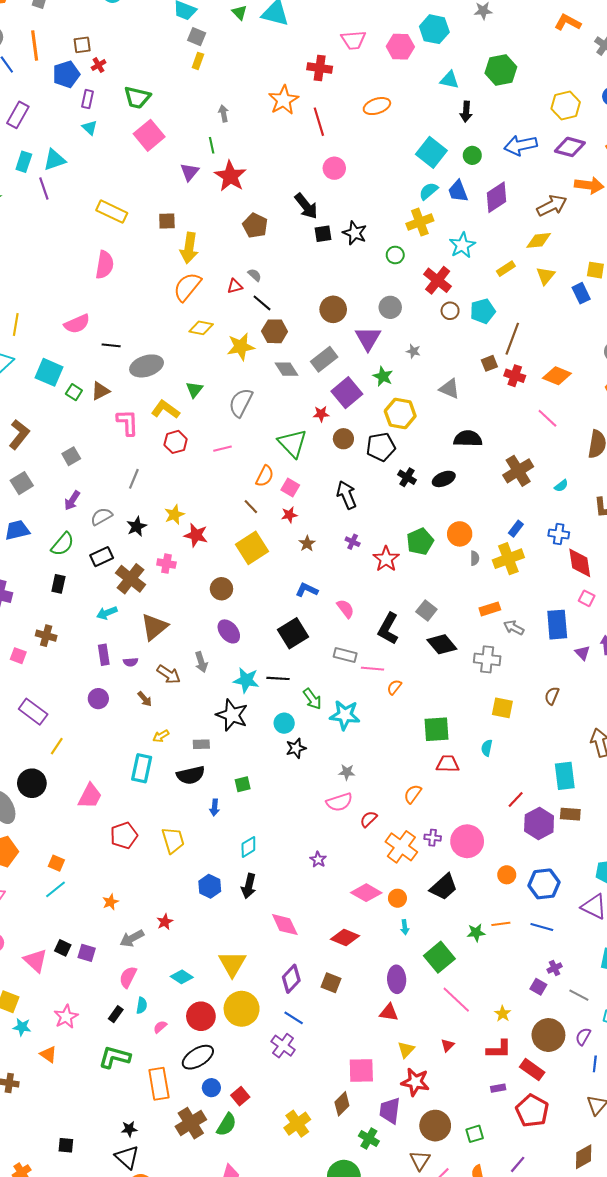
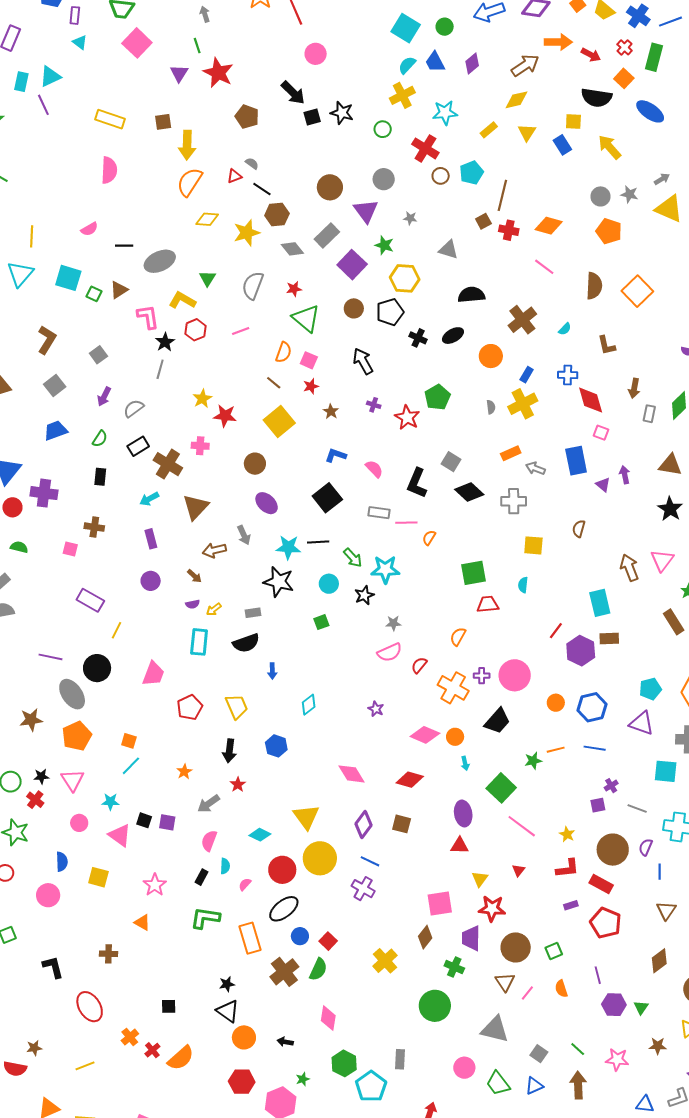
purple diamond: (497, 197) -> (472, 64), size x0.7
cyan star: (462, 245) -> (445, 113), turned 30
pink semicircle: (77, 324) -> (89, 229), size x0.7
red star: (321, 414) -> (294, 289), moved
black star: (137, 526) -> (165, 342), moved
orange circle: (460, 534) -> (491, 356), moved
green semicircle: (63, 544) -> (100, 439), size x0.7
purple semicircle: (131, 662) -> (193, 604), moved
brown arrow: (169, 674) -> (214, 550), turned 140
black star: (296, 748) -> (364, 595), moved
green square: (243, 784) -> (321, 622), moved
black arrow: (249, 886) -> (229, 751), moved
purple square: (538, 987) -> (598, 805), turned -35
cyan star: (22, 1027) -> (110, 802), moved
purple line: (518, 1164) -> (598, 975), turned -48

